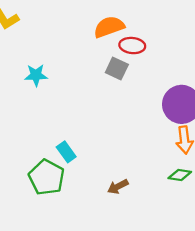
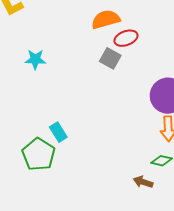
red ellipse: (132, 46) -> (126, 38), turned -30
brown arrow: (118, 187) -> (143, 182), moved, turned 42

